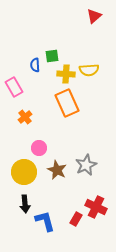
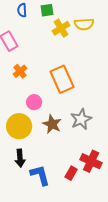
blue semicircle: (35, 65) -> (22, 10), moved
yellow cross: (66, 74) -> (61, 28), turned -36
orange rectangle: (67, 103) -> (62, 79), moved

